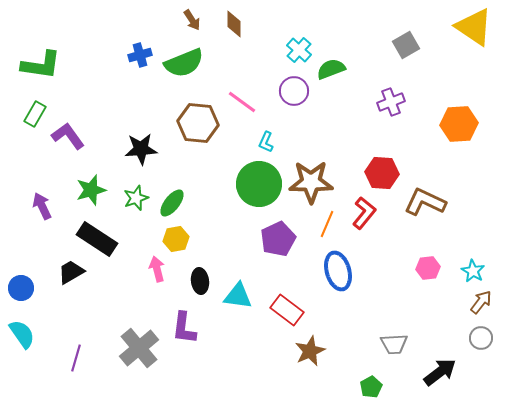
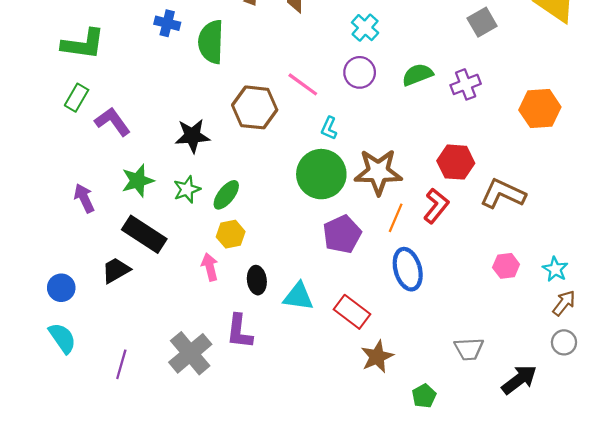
blue cross: (140, 55) -> (167, 23), moved, turned 30
green semicircle: (184, 63) -> (211, 42), moved, turned 114
green semicircle: (331, 69) -> (418, 75), moved
green pentagon: (371, 387) -> (424, 396), moved

